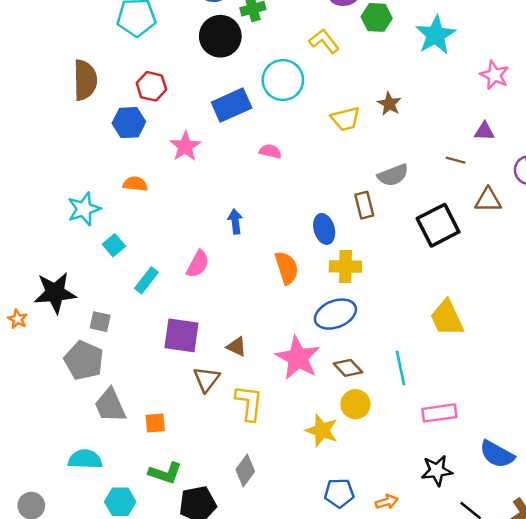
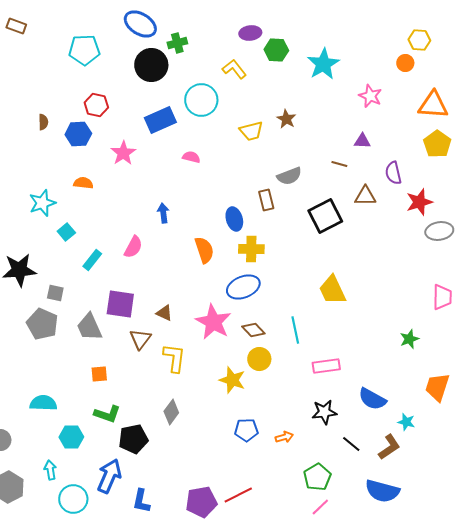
brown semicircle: (85, 80) -> (43, 122), moved, size x0.5
gray trapezoid: (110, 405) -> (89, 327), moved

